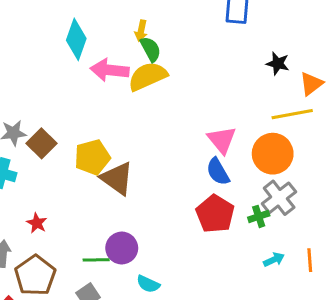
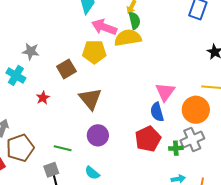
brown square: (41, 143) -> (66, 69), moved
yellow pentagon: (92, 157) -> (94, 52), moved
red star: (37, 223) -> (43, 98), moved
purple circle: (122, 248) -> (98, 135), moved

